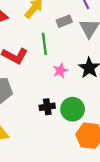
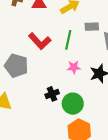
black cross: (47, 107) -> (52, 94), turned -32

